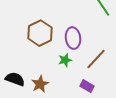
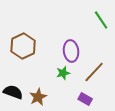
brown hexagon: (40, 33) -> (23, 46), moved

